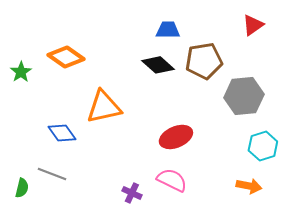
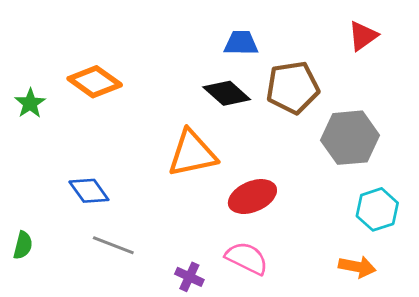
orange triangle: (104, 107) -> (192, 153), moved
gray line: (52, 174) -> (113, 245), moved
green semicircle: (22, 188) -> (23, 245), moved

